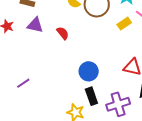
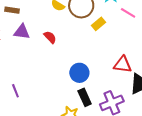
yellow rectangle: (124, 24) -> (99, 24), moved
purple line: (23, 83) -> (15, 91), turned -72

